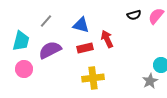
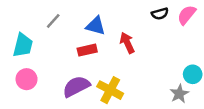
red rectangle: (85, 48) -> (87, 50), moved
purple semicircle: (50, 50) -> (76, 86), moved
yellow cross: (93, 78) -> (110, 90), turned 35

